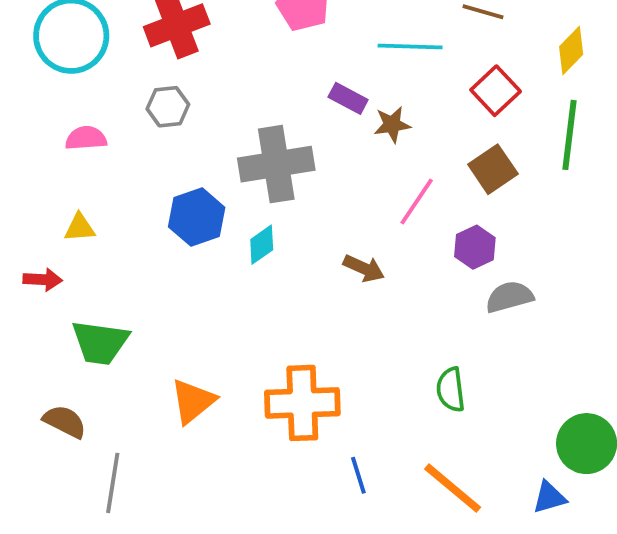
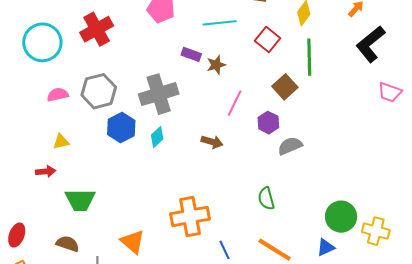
gray hexagon: (168, 107) -> (99, 91), moved, size x1.6
brown square: (493, 169) -> (285, 87), moved
orange triangle: (193, 401) -> (133, 242), moved, turned -32

